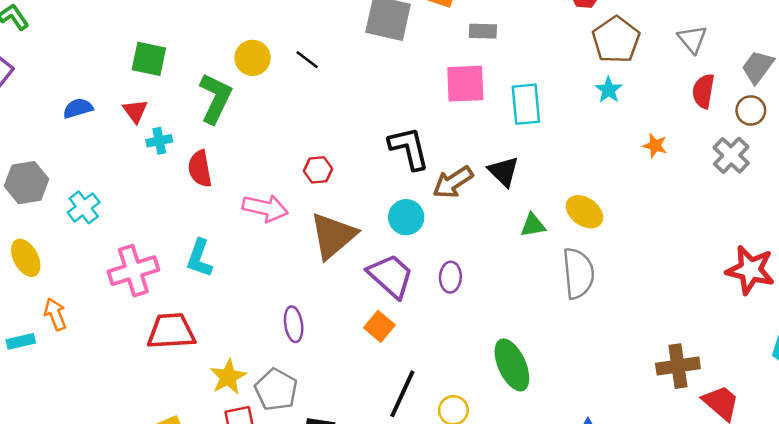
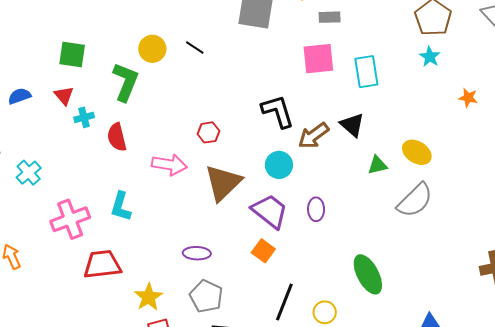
gray semicircle: (578, 273) -> (415, 200), turned 54
purple ellipse: (294, 324) -> (197, 253), turned -76
gray pentagon: (276, 390) -> (206, 296), moved

